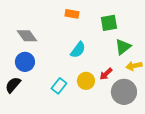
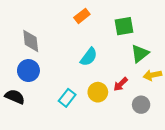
orange rectangle: (72, 14) -> (82, 16), turned -48
gray diamond: (27, 36) -> (31, 41), turned 30
black semicircle: (13, 85) -> (15, 97), turned 72
gray circle: (124, 92) -> (141, 105), size x0.6

